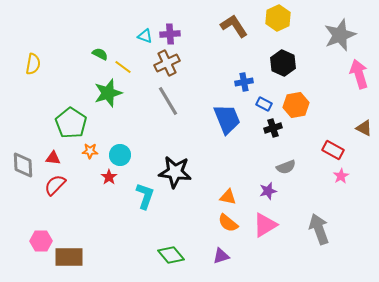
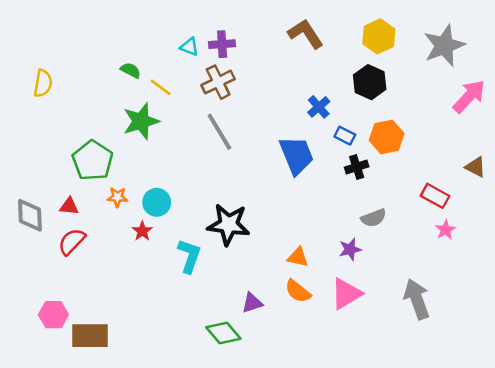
yellow hexagon: (278, 18) -> (379, 36), moved
pink arrow: (359, 74) -> (469, 96), turned 60
blue cross: (244, 82) -> (319, 107), turned -30
purple triangle: (221, 256) -> (252, 303), moved

